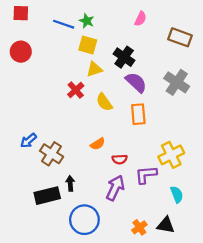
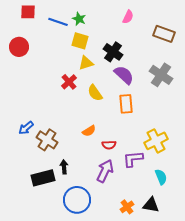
red square: (21, 13) -> (28, 12), moved

